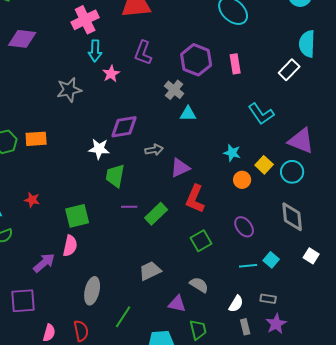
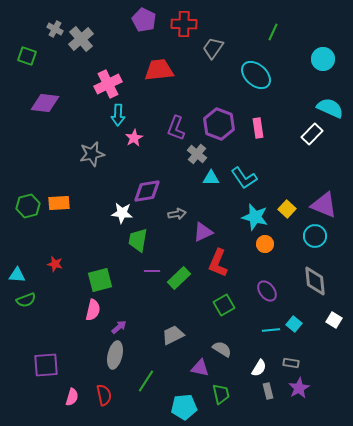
cyan semicircle: (307, 44) -> (330, 108), turned 112
purple L-shape: (143, 53) -> (176, 128), moved
cyan L-shape: (261, 114) -> (244, 178), moved
cyan star: (232, 153) -> (255, 217), size x1.5
yellow square: (264, 165) -> (287, 209), moved
purple arrow: (44, 263) -> (119, 327), moved, size x0.7

